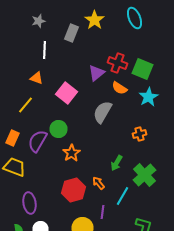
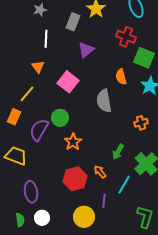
red cross: (118, 63) -> (126, 37), moved
purple triangle: (96, 73) -> (86, 50), moved
orange triangle: (36, 78) -> (38, 67), turned 32
orange semicircle: (120, 88) -> (121, 77), turned 42
gray semicircle: (102, 112) -> (104, 101), turned -40
orange rectangle: (12, 138) -> (14, 117), moved

